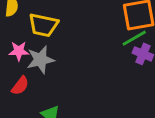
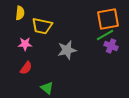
gray star: (40, 60) -> (67, 50), moved

